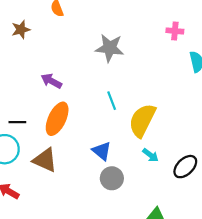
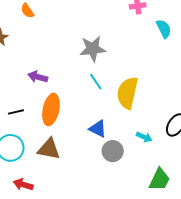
gray star: (110, 48) -> (93, 49), moved
black line: (17, 122) -> (16, 112), moved
cyan arrow: (150, 155) -> (144, 137), moved

